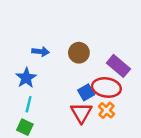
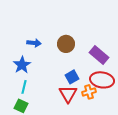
red ellipse: (106, 87) -> (102, 80), moved
orange cross: (106, 110) -> (89, 92), turned 32

